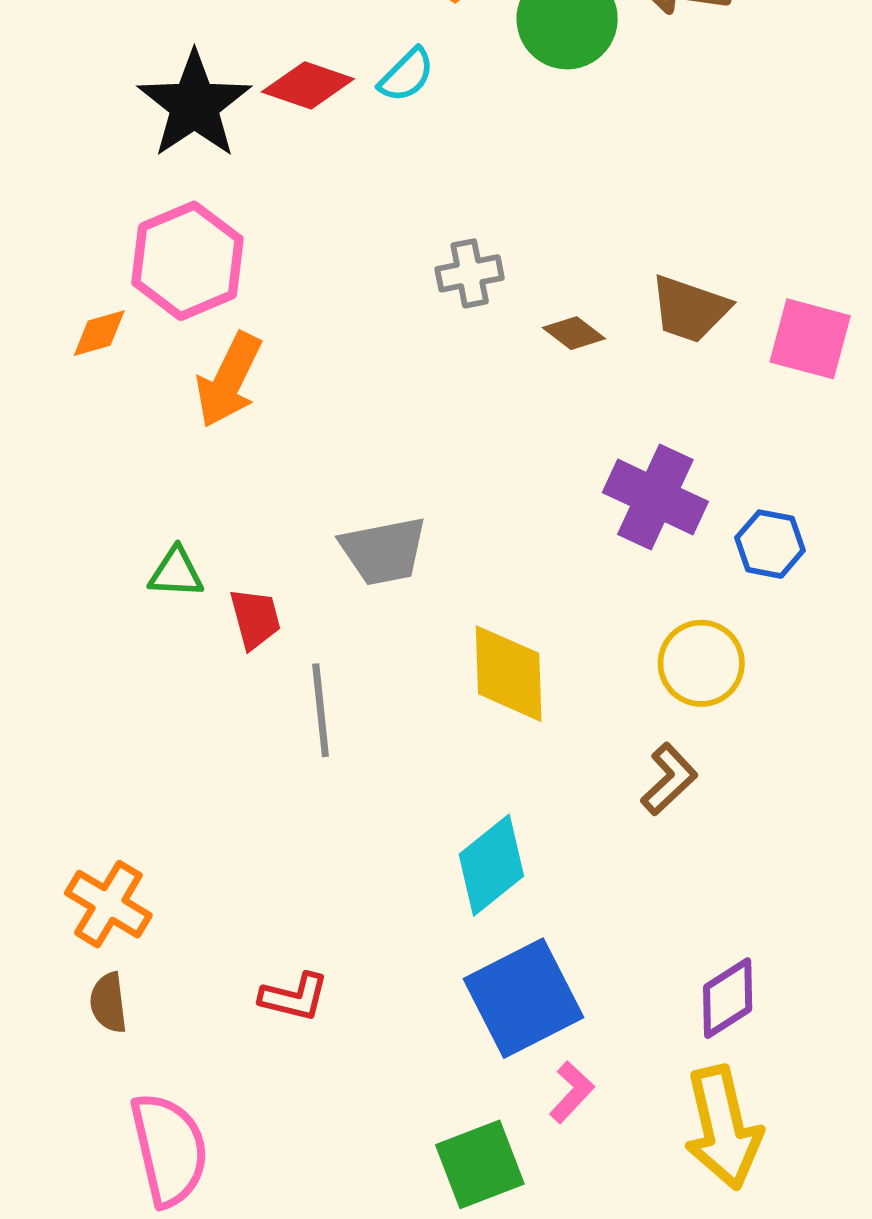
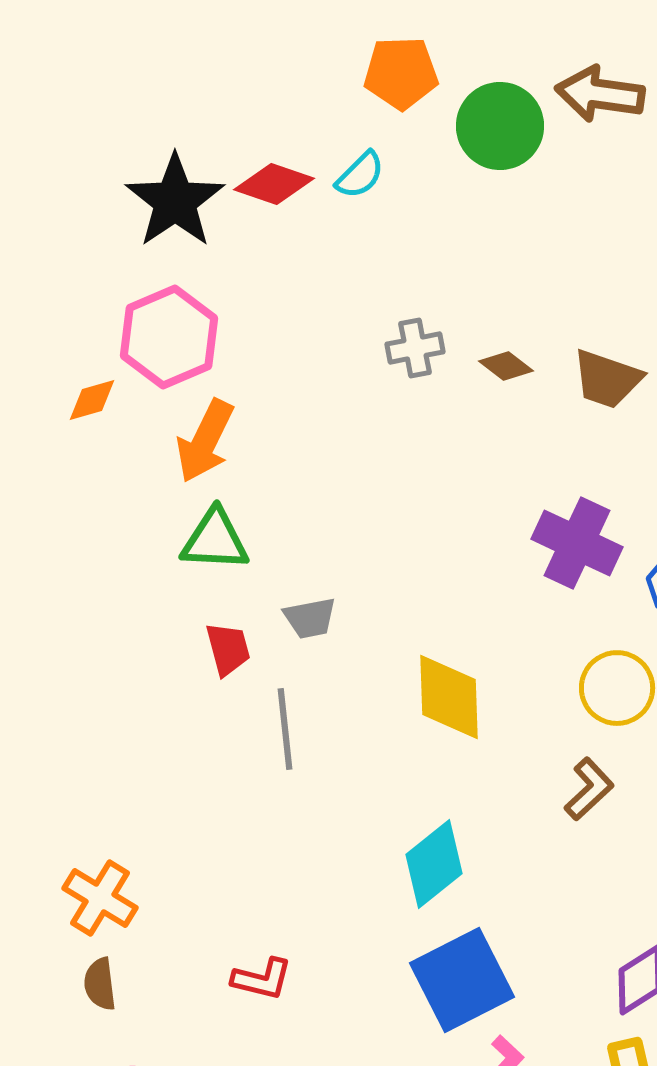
brown diamond: (574, 333) -> (506, 366), moved
gray trapezoid: (384, 551) -> (310, 618), moved, size x0.7
green triangle: (176, 573) -> (215, 540), moved, size x1.4

